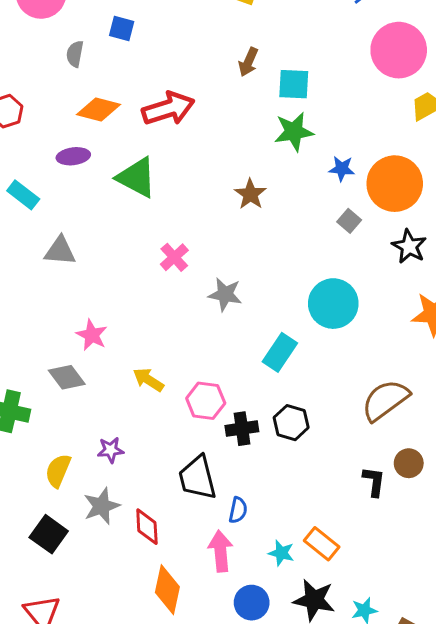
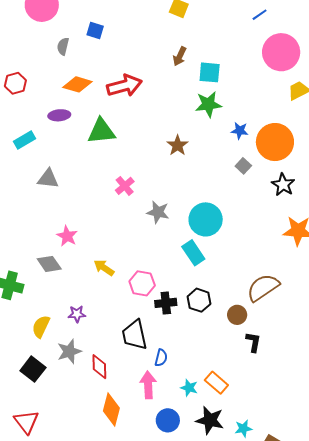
green triangle: (137, 177) -> (101, 131), turned -36
cyan rectangle: (23, 195) -> (25, 140), turned -70
cyan circle: (333, 304) -> (206, 219), moved
cyan rectangle: (280, 352) -> (193, 253), turned -70
brown circle: (409, 463) -> (237, 315), moved

